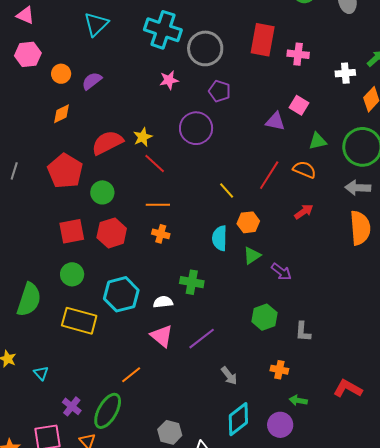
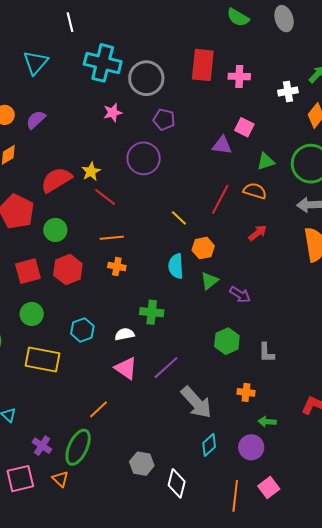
cyan hexagon: (121, 294) -> (82, 330), size x0.7
gray arrow: (229, 376) -> (196, 402), size x1.8
cyan diamond: (238, 419) -> (209, 445), size x0.7

